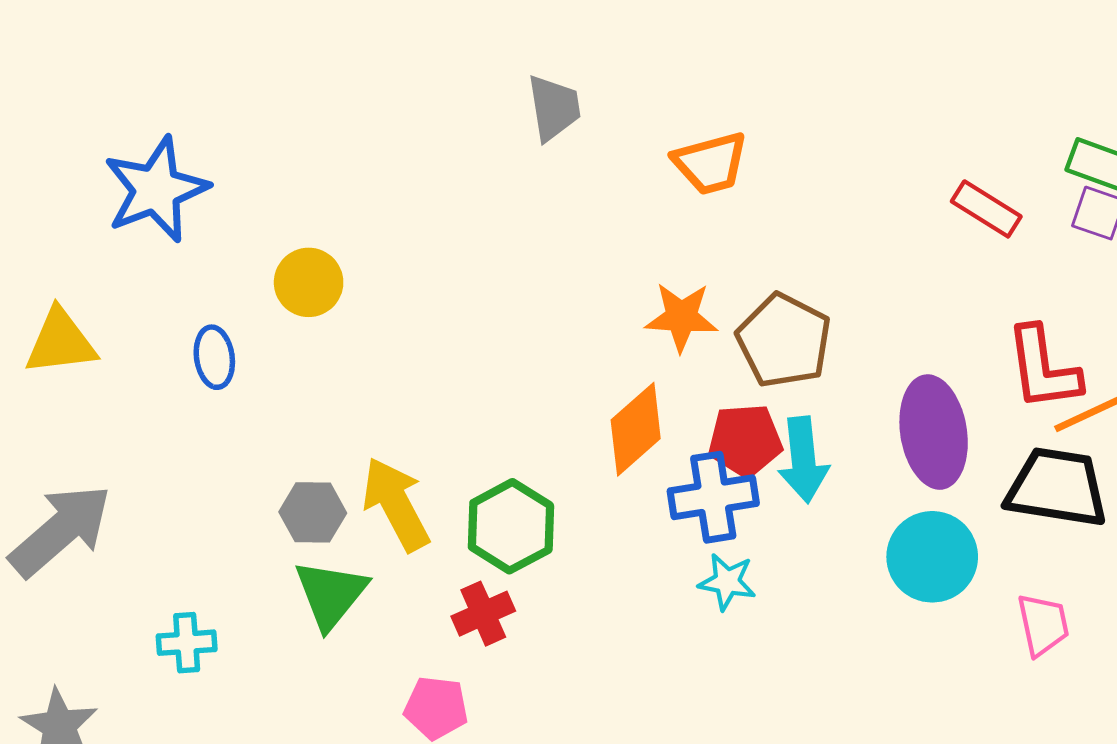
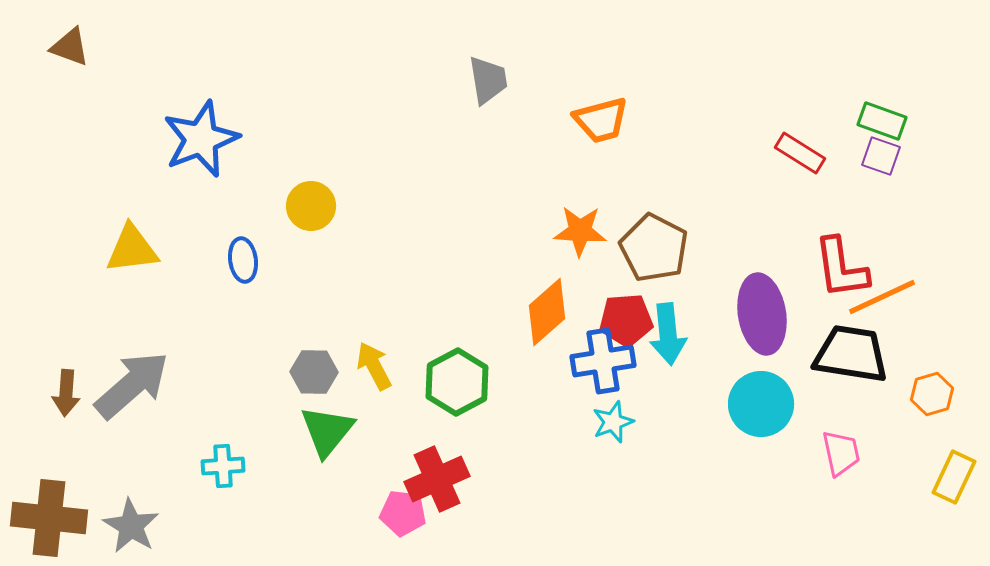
yellow arrow: (396, 504) -> (374, 366), size x0.7
cyan star: (727, 582) -> (613, 422), turned -30
red cross: (483, 614) -> (437, 479), moved, size x1.4

